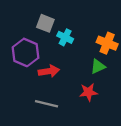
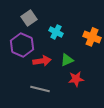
gray square: (45, 23) -> (29, 18), moved, turned 35
green triangle: (98, 66) -> (67, 60), moved

